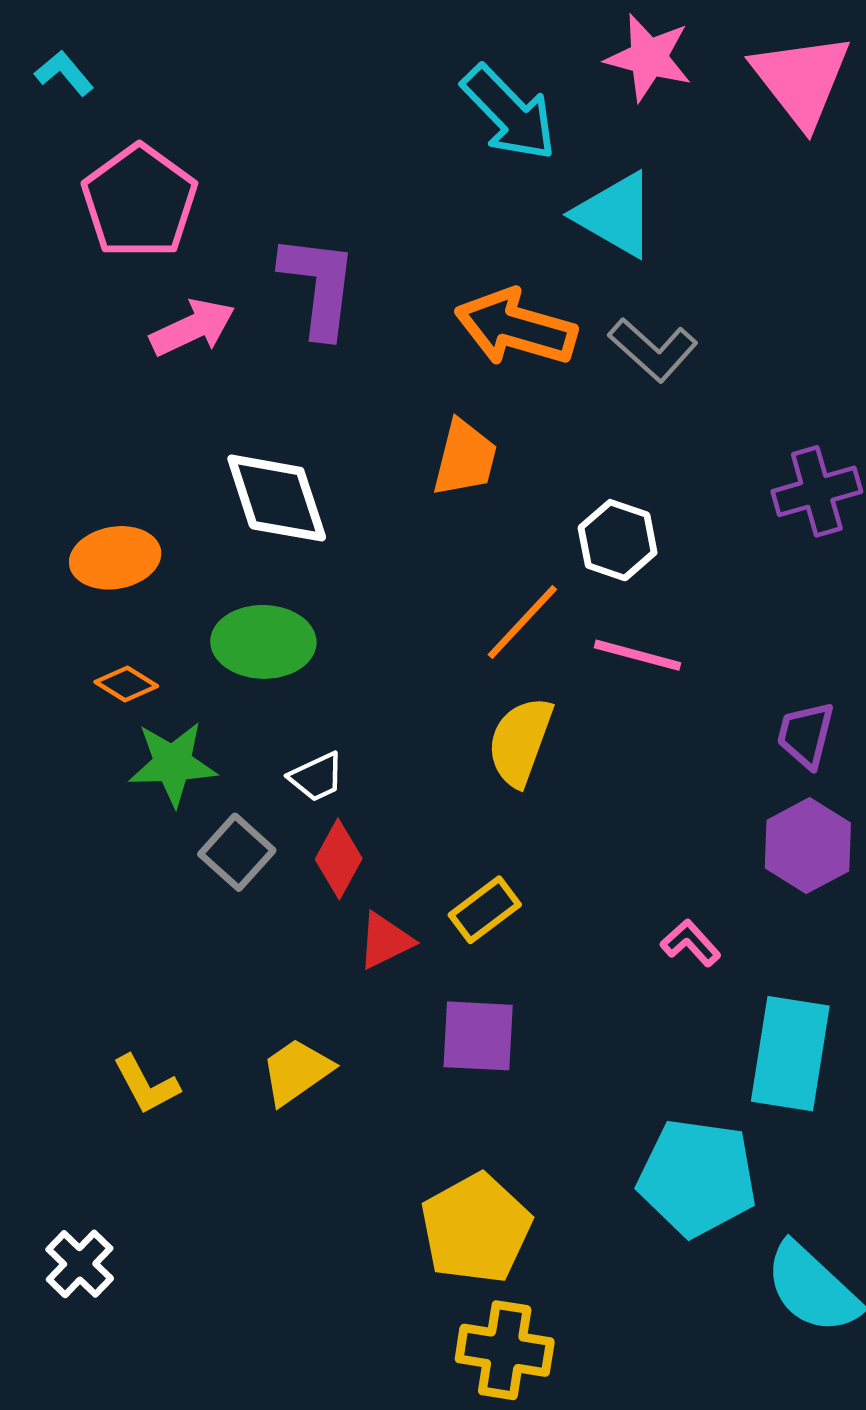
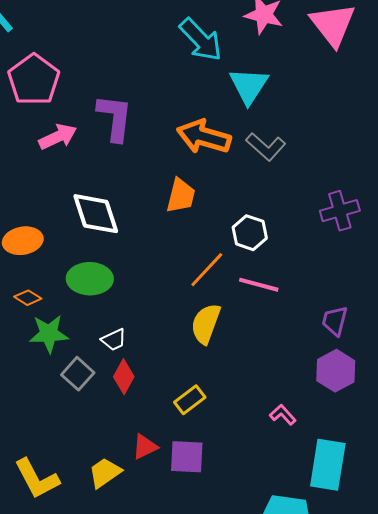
cyan triangle: (615, 215) -> (249, 86), turned 33
red triangle: (385, 941) -> (145, 447), moved
yellow L-shape: (146, 1085) -> (37, 479), size x1.5

